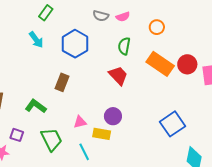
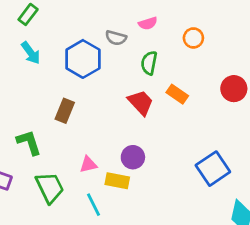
green rectangle: (46, 13) -> (28, 14), moved
gray semicircle: (101, 16) -> (116, 38), moved
orange rectangle: (160, 64) -> (177, 94), moved, size x0.6
green L-shape: (36, 106) -> (29, 142), turned 35

